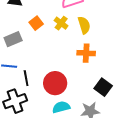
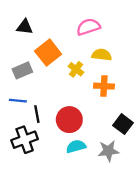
orange square: (36, 23) -> (48, 53), size x1.6
yellow cross: (61, 23) -> (76, 69), moved
yellow semicircle: (84, 25) -> (102, 55), turned -66

